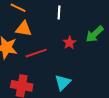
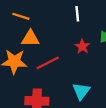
white line: (59, 12) -> (77, 14), moved

